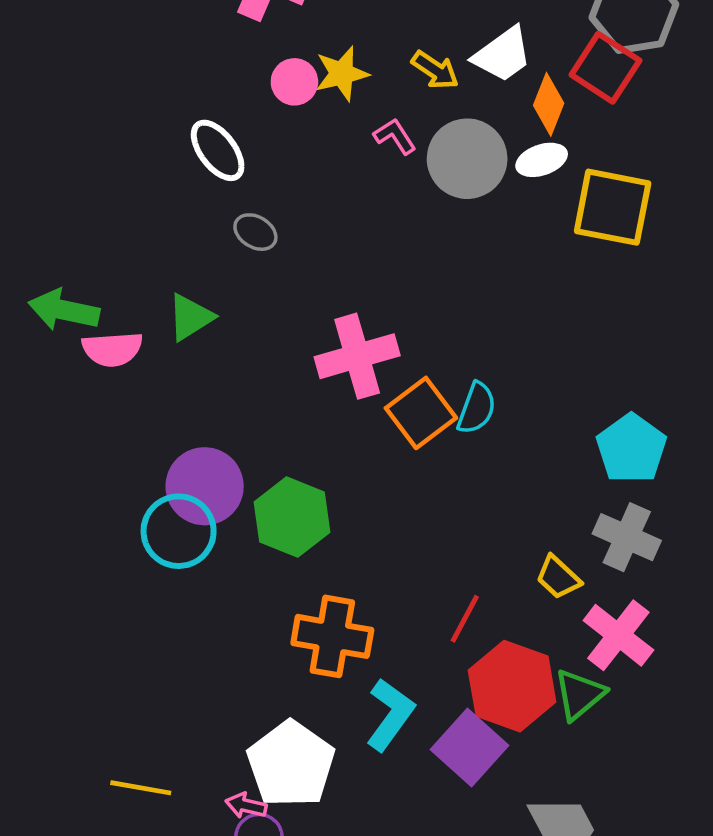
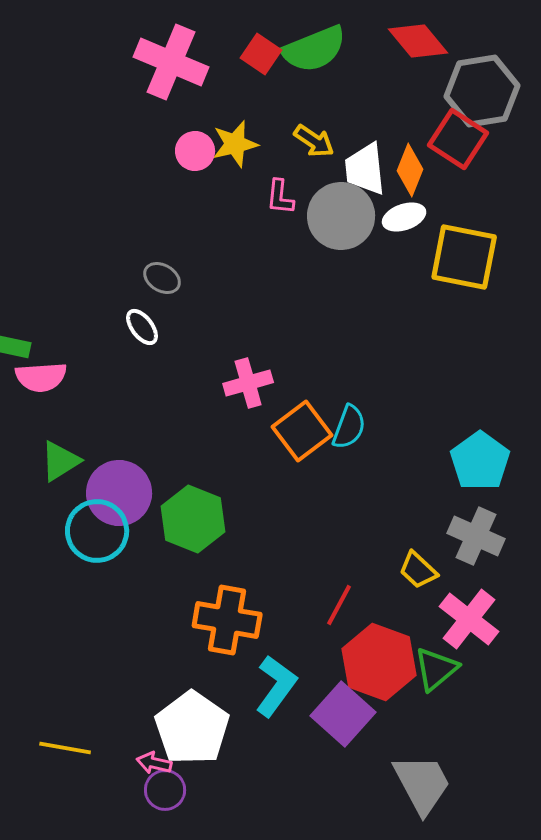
white trapezoid: (503, 55) -> (365, 169), moved, turned 120
pink L-shape: (395, 136) -> (280, 197), turned -141
white ellipse: (218, 150) -> (142, 327), moved, size x0.7
green triangle: (190, 317) -> (60, 461), moved
pink cross: (357, 356) -> (248, 383), size x0.7

